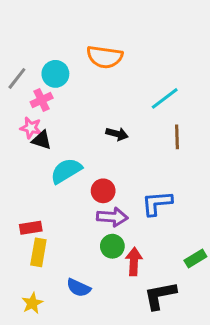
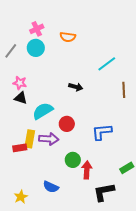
orange semicircle: (105, 57) -> (68, 37), size x0.7
pink cross: (42, 100) -> (37, 29), moved
brown line: (177, 137) -> (124, 90), moved
black triangle: (42, 140) -> (21, 98), moved
purple arrow: (112, 217) -> (49, 139), moved
yellow rectangle: (38, 252) -> (30, 139), moved

